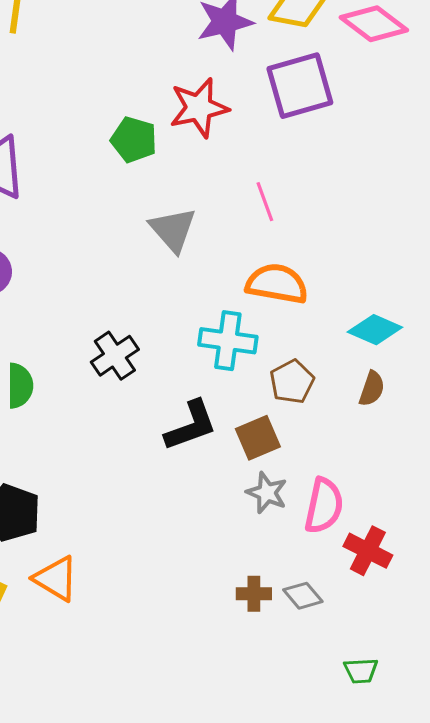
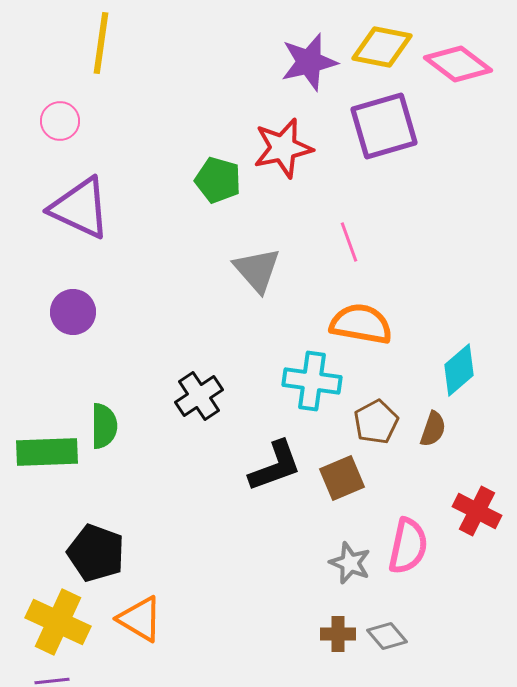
cyan diamond: (375, 330) -> (459, 370), turned -64
brown semicircle: (372, 389) -> (433, 429), moved
gray star: (267, 493) -> (350, 563), moved
red cross: (368, 551) -> (477, 511), moved

